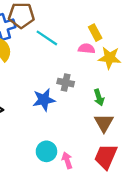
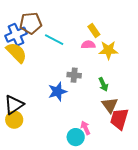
cyan circle: (46, 151) -> (76, 137), moved
red trapezoid: (106, 157) -> (119, 119), moved
pink arrow: (67, 160) -> (85, 128), moved

